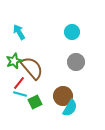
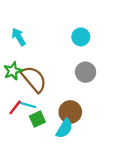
red line: (19, 83) -> (15, 107), moved
cyan line: (20, 94) -> (28, 105), moved
cyan semicircle: (70, 108) -> (64, 128), moved

